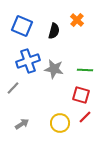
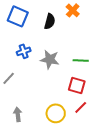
blue cross: (28, 61) -> (24, 51), size x0.6
gray arrow: (22, 124) -> (18, 114), turned -64

